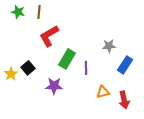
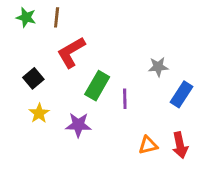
black square: (28, 68) -> (33, 78), moved
yellow star: (11, 74) -> (39, 113), moved
orange triangle: (103, 92) -> (148, 145), moved

